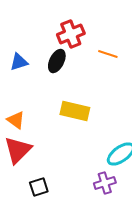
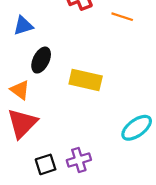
black ellipse: (57, 61) -> (41, 60), moved
purple cross: (105, 183) -> (79, 160), moved

